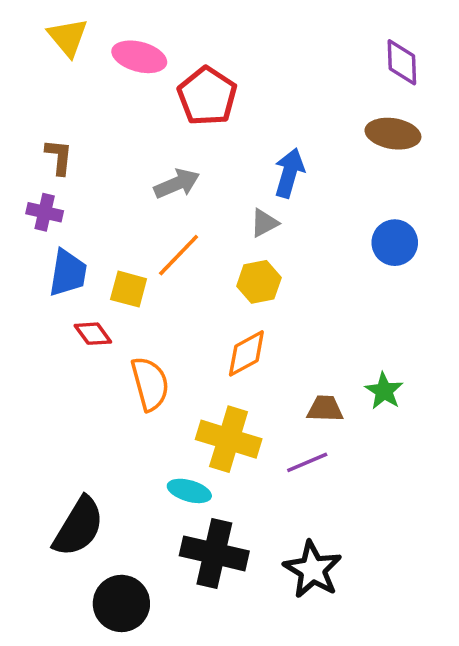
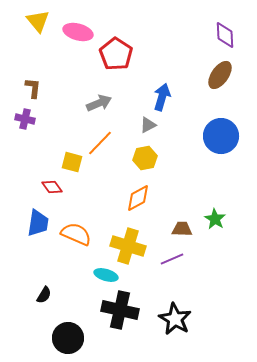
brown ellipse: (393, 134) -> (220, 75), turned -64
blue circle: (395, 243) -> (221, 136), size x1.4
blue trapezoid: (68, 273) -> (38, 223), moved
orange semicircle: (150, 384) -> (76, 234), moved, turned -52
black semicircle: (79, 527) -> (44, 295), size x0.5

